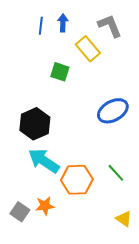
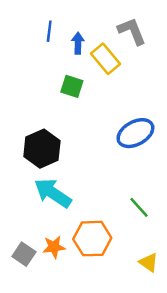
blue arrow: (63, 23) -> (78, 43), moved
orange hexagon: (77, 180) -> (92, 239), moved

